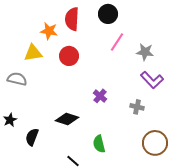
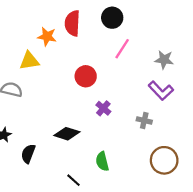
gray star: (145, 52) -> (164, 60), moved
red circle: (69, 56) -> (86, 76), moved

